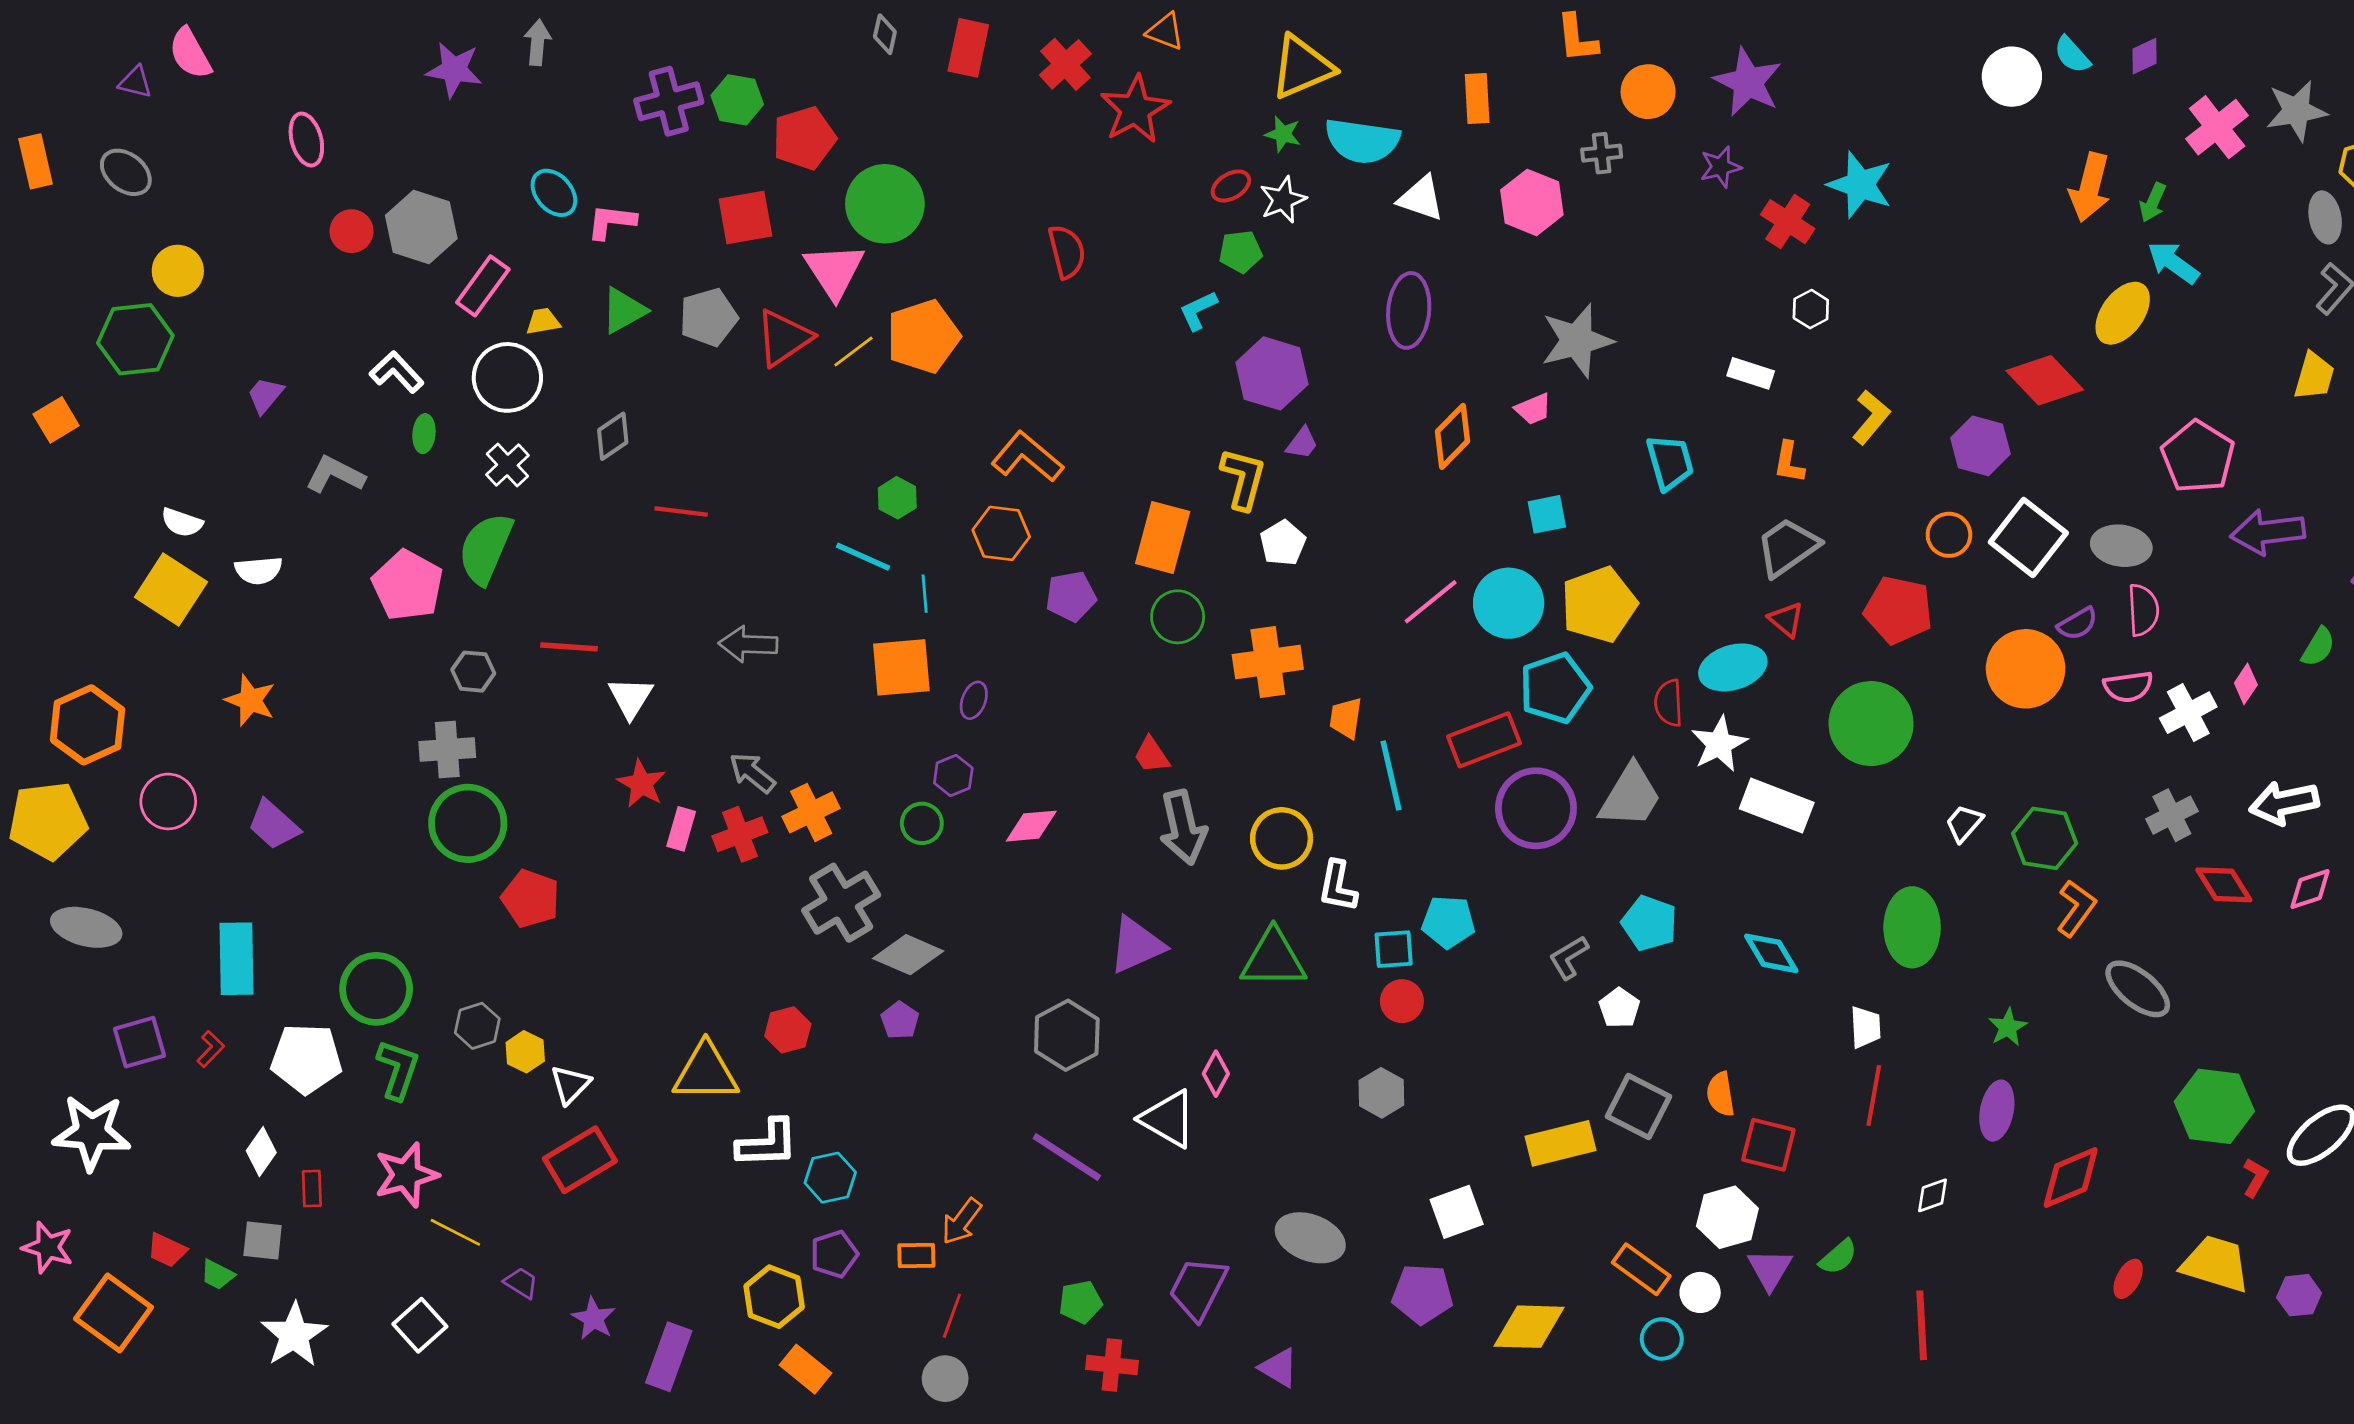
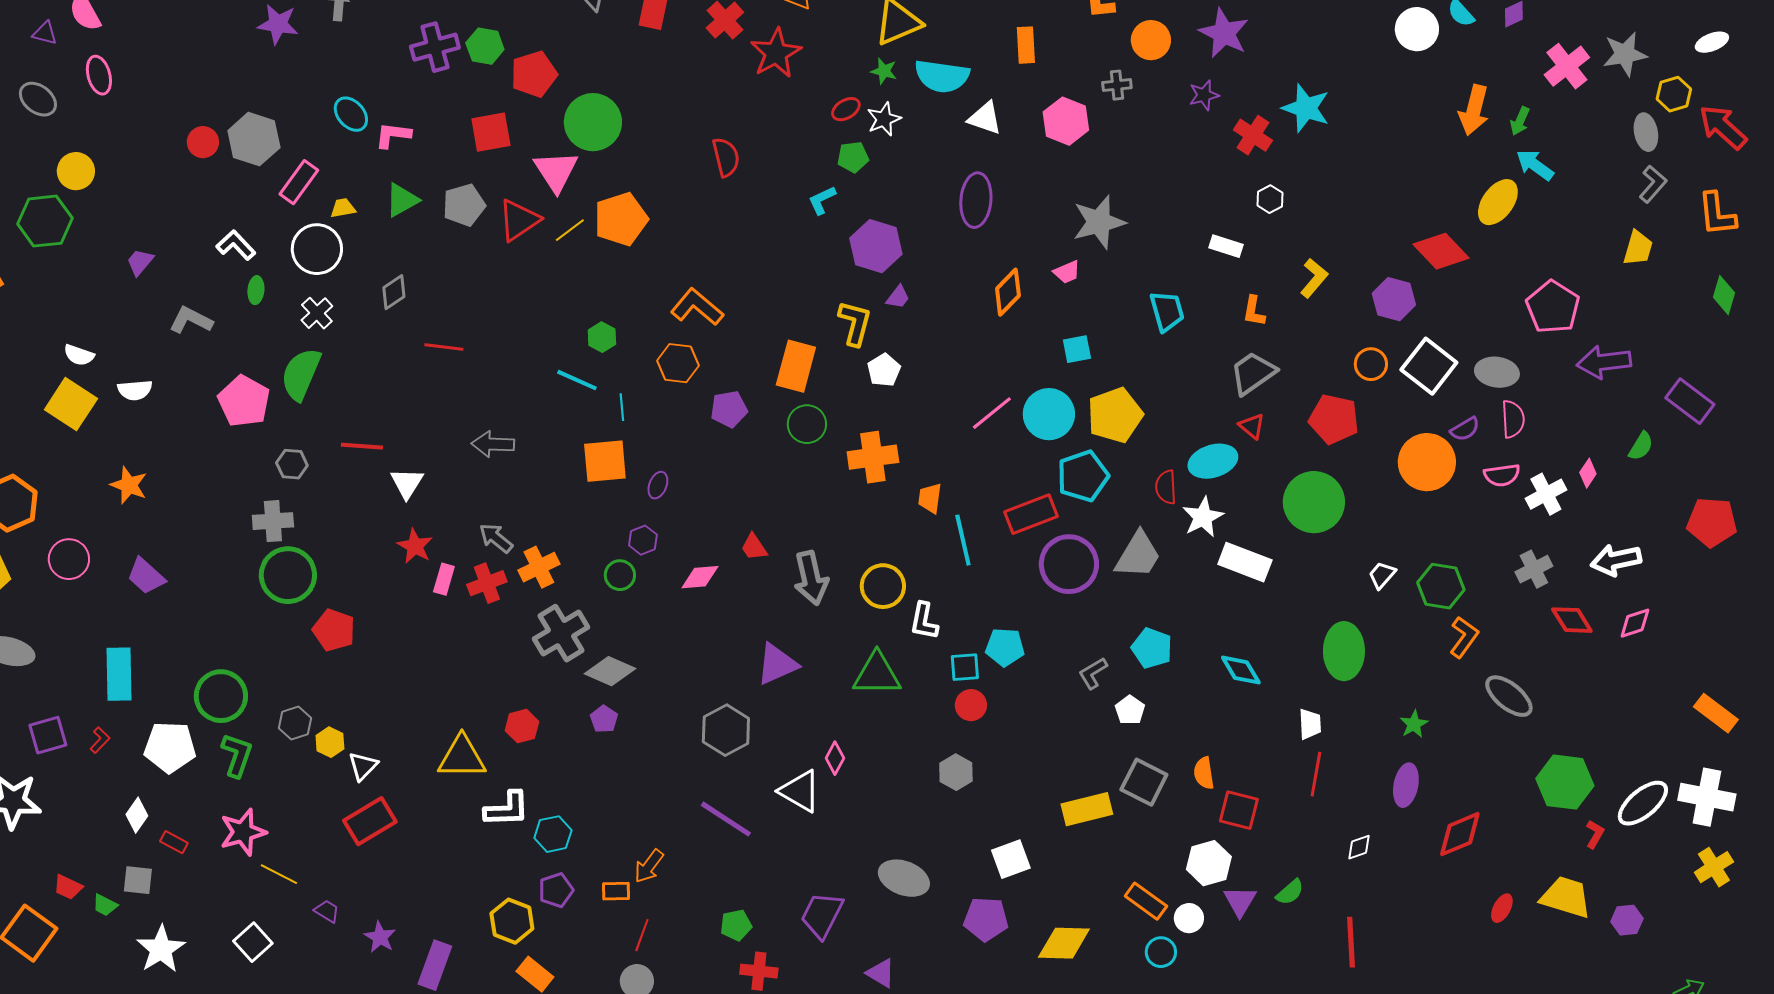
pink ellipse: (306, 140) -> (99, 75), moved
red trapezoid: (1152, 755) -> (754, 547), moved
red rectangle: (312, 1189) -> (174, 842), turned -60

